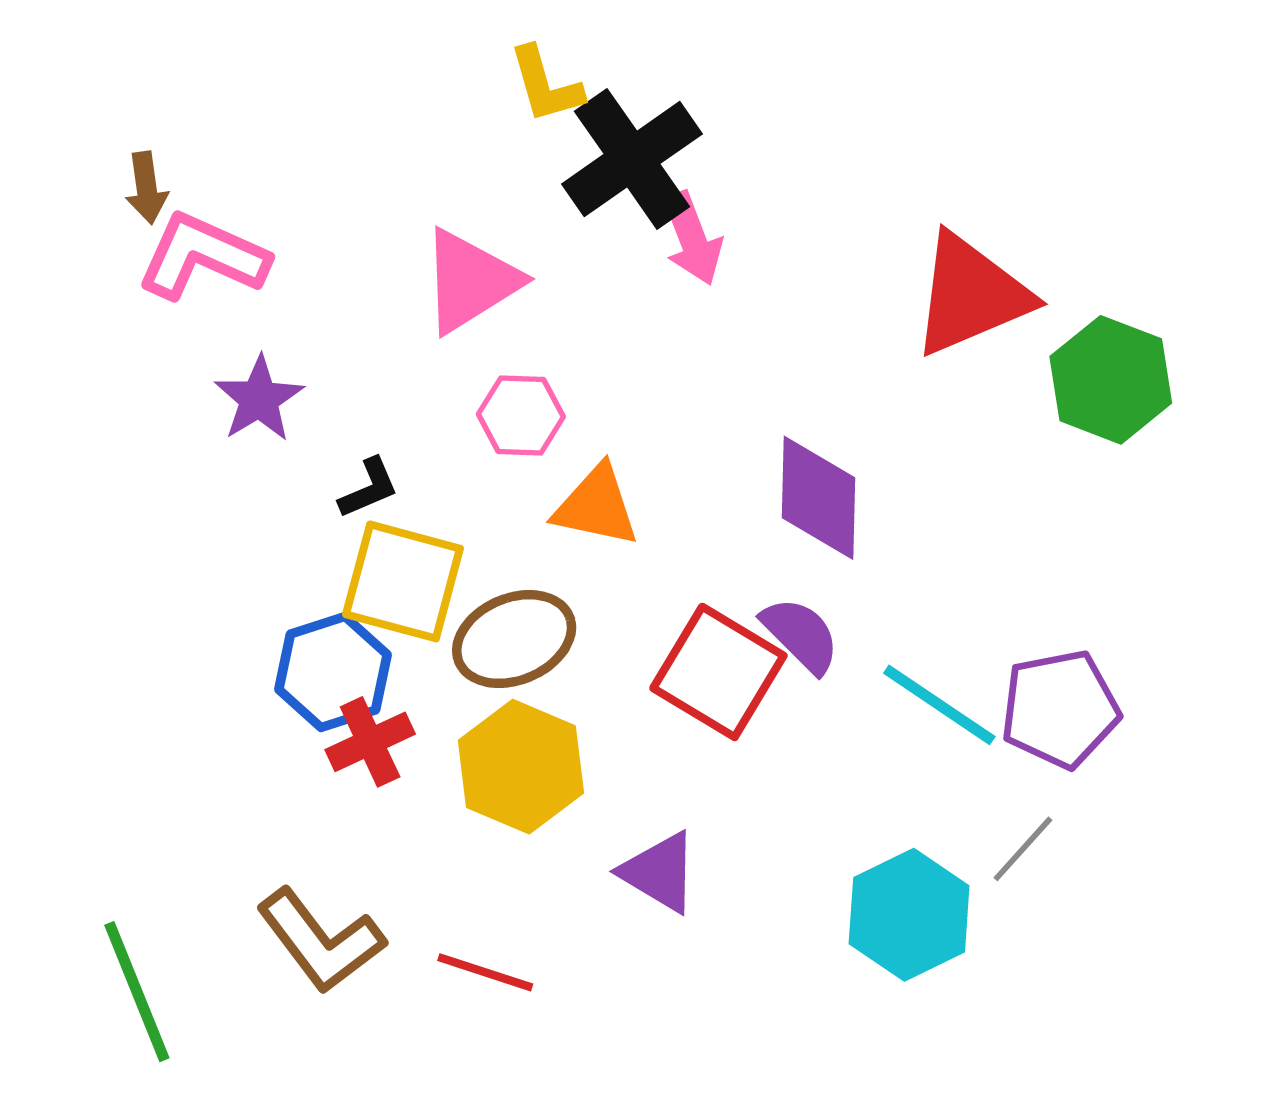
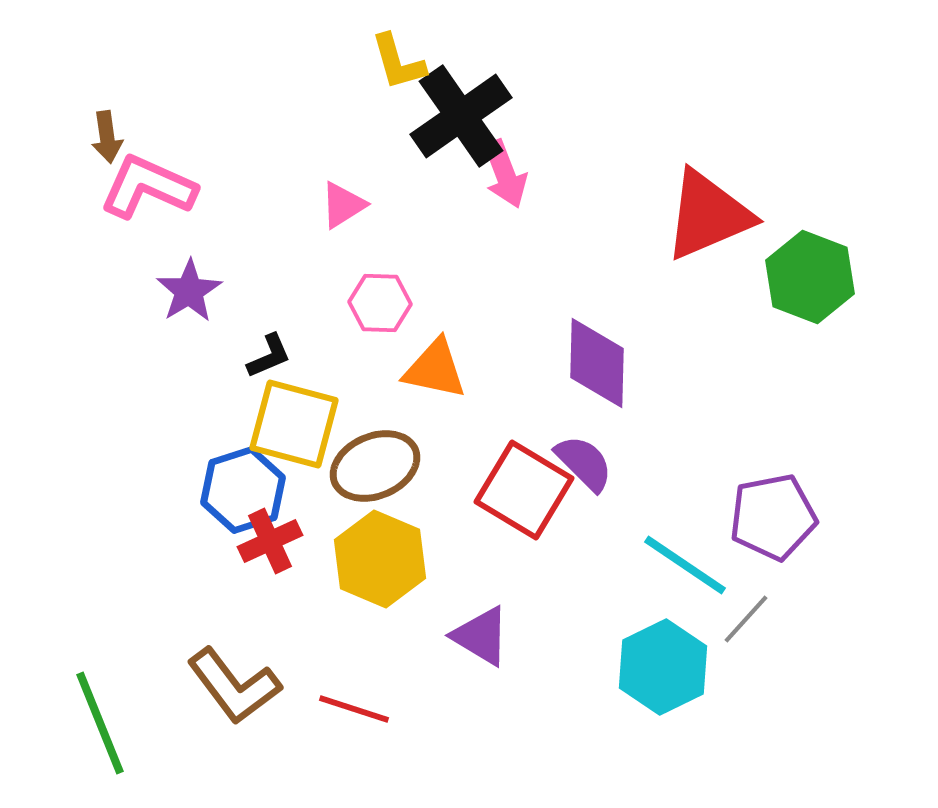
pink triangle: (470, 281) -> (343, 205), size x0.6
cyan line: (939, 705) -> (685, 565), moved

